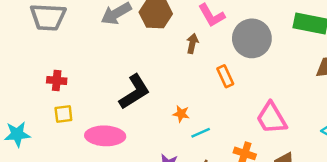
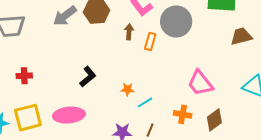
orange rectangle: (225, 76) -> (150, 42), moved, turned 48
black L-shape: (134, 92) -> (88, 77), size x0.7
yellow square: (63, 114) -> (28, 118), moved, size x1.8

